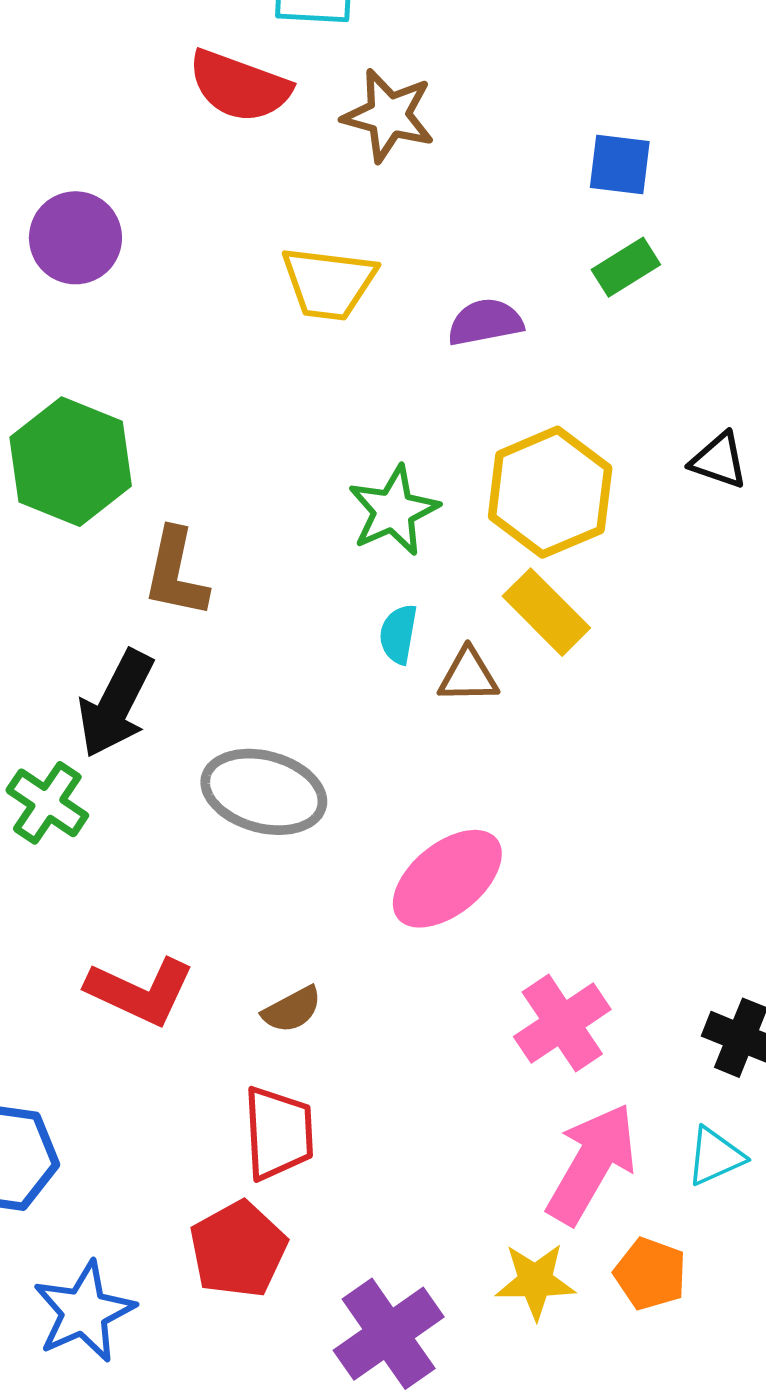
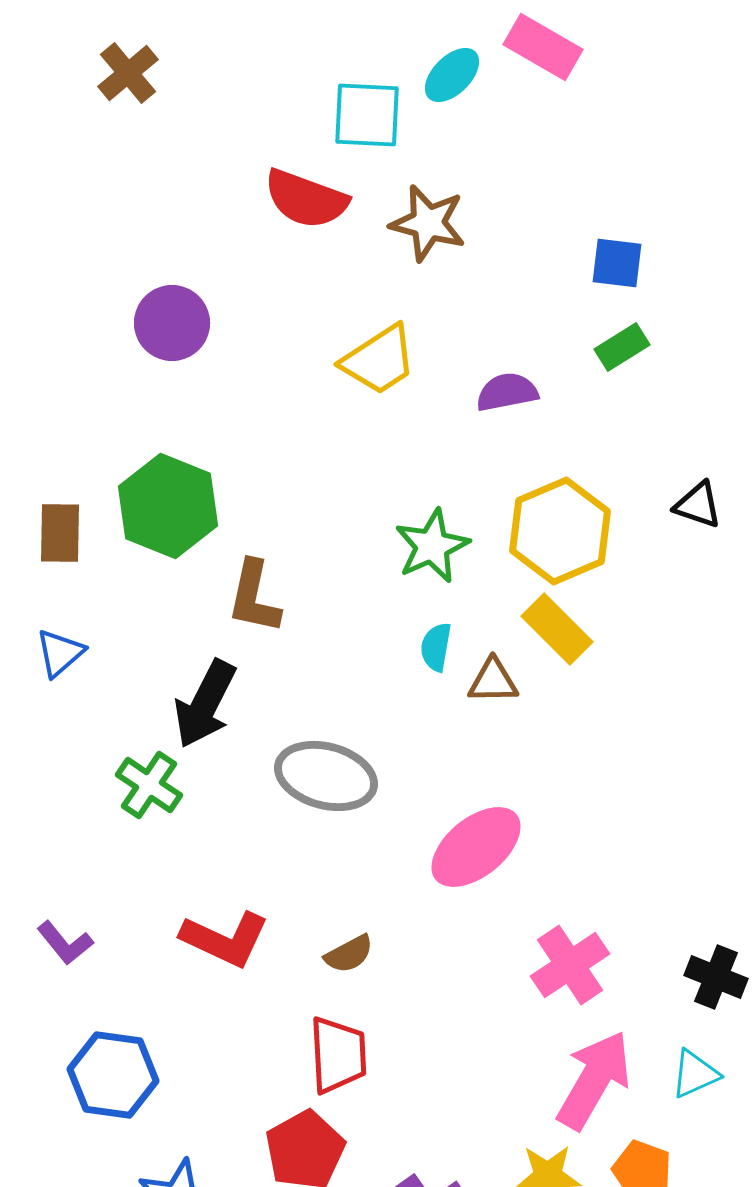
yellow trapezoid: (329, 283) -> (379, 360), turned -40

